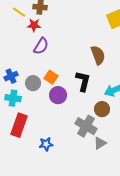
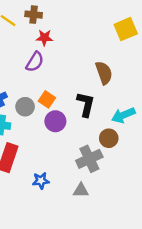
red star: (34, 25) -> (44, 38), moved
gray cross: (86, 126) -> (89, 159), turned 35
gray triangle: (100, 143) -> (81, 190), moved, turned 32

